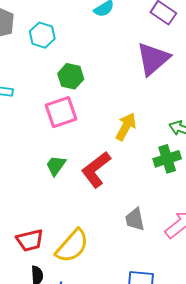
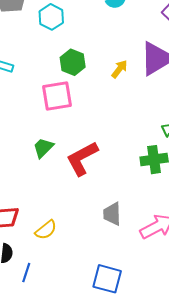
yellow arrow: (126, 127) -> (119, 69), moved, size x0.7
yellow semicircle: (72, 246) -> (46, 230), size x0.6

